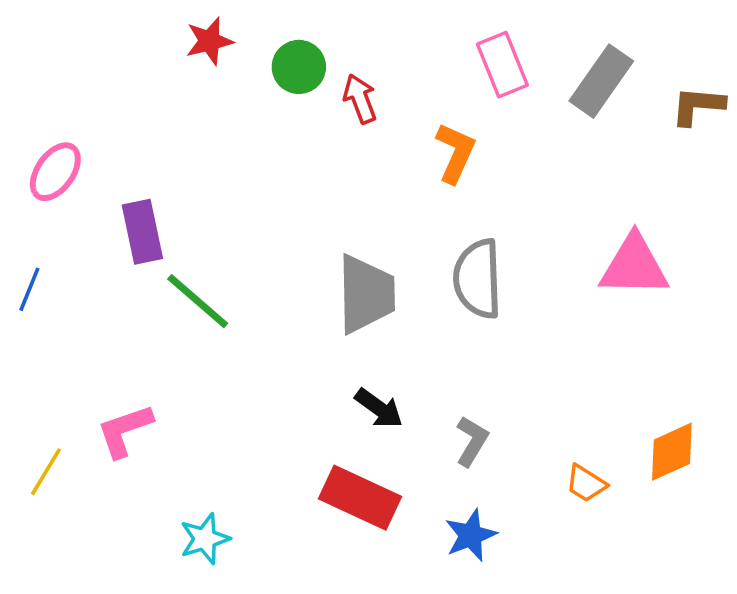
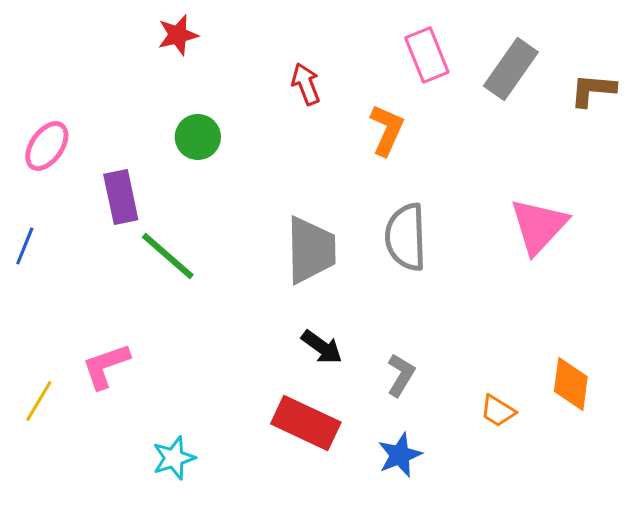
green circle: (299, 67) -> (198, 137), moved
pink triangle: (634, 266) -> (539, 226), turned -48
orange diamond: (672, 452) -> (571, 384), turned -58

